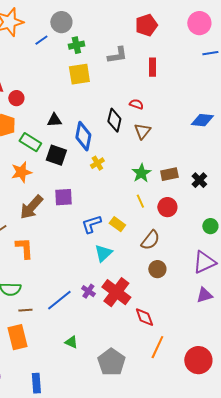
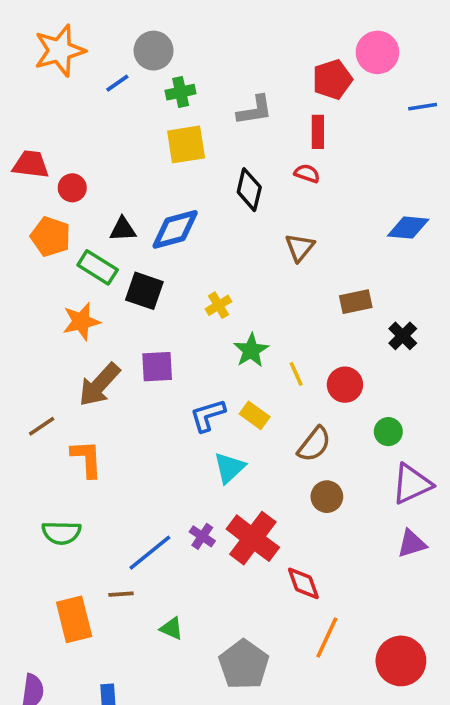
pink circle: (199, 23) -> (377, 52), moved
red pentagon: (146, 25) -> (332, 79), moved
red semicircle: (136, 104) -> (307, 173), moved
black triangle: (54, 120) -> (123, 229), moved
black diamond: (114, 120) -> (249, 190), moved
blue diamond: (83, 136) -> (175, 229), moved, turned 64
green star: (141, 173) -> (251, 350), moved
brown rectangle: (169, 174) -> (356, 302), moved
green circle: (210, 226) -> (388, 432), moved
brown line: (25, 310) -> (121, 594), moved

